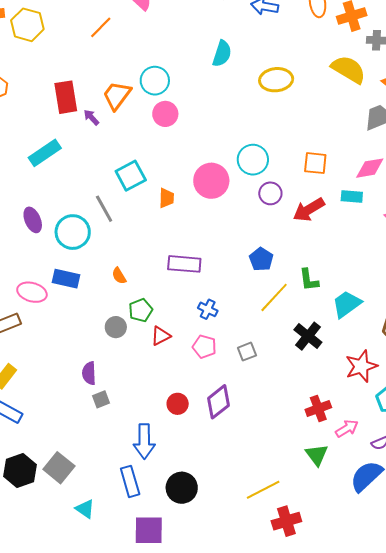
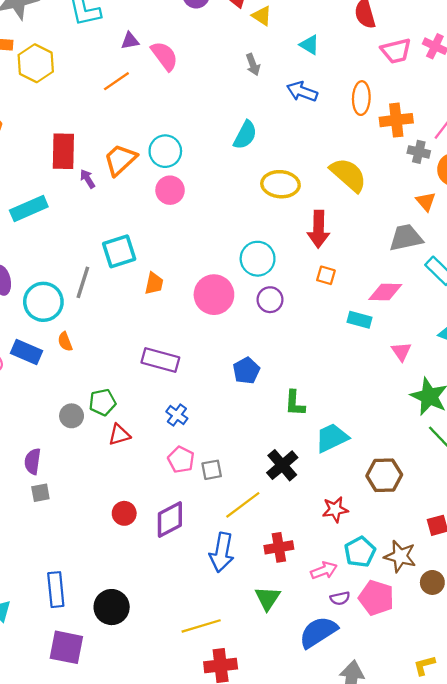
yellow semicircle: (349, 69) -> (348, 175), moved
yellow ellipse: (276, 80) -> (280, 184), moved
orange square: (315, 163) -> (326, 275), size x0.7
pink circle: (211, 181) -> (214, 295), moved
gray line: (104, 209) -> (83, 282), turned 36
red arrow: (309, 210) -> (319, 229), moved, turned -68
orange semicircle: (119, 276) -> (65, 342), moved
yellow line: (274, 297) -> (243, 505), moved
pink pentagon: (204, 347) -> (181, 460), moved
red star: (361, 366) -> (335, 509), size x0.7
pink arrow: (347, 428) -> (324, 570), moved
blue arrow: (144, 441) -> (222, 552), moved

